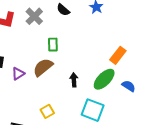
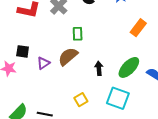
orange rectangle: (118, 55) -> (138, 28), moved
yellow square: (47, 111) -> (81, 100), moved

